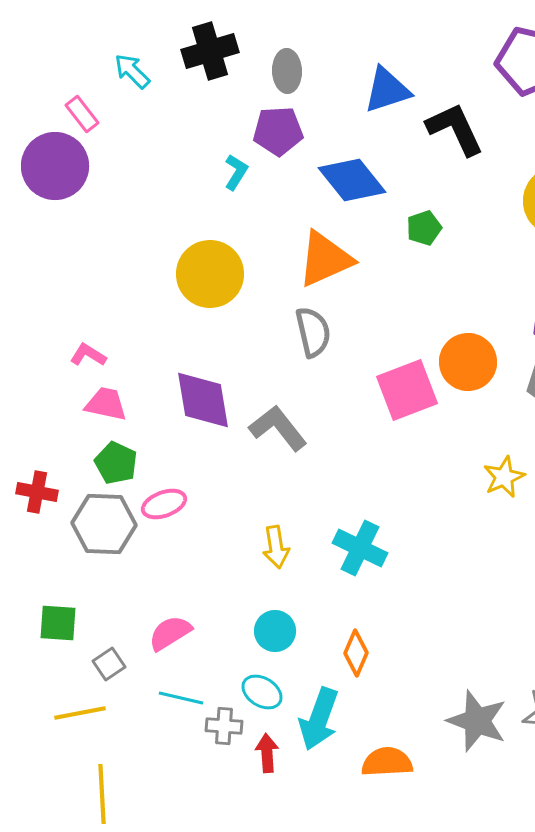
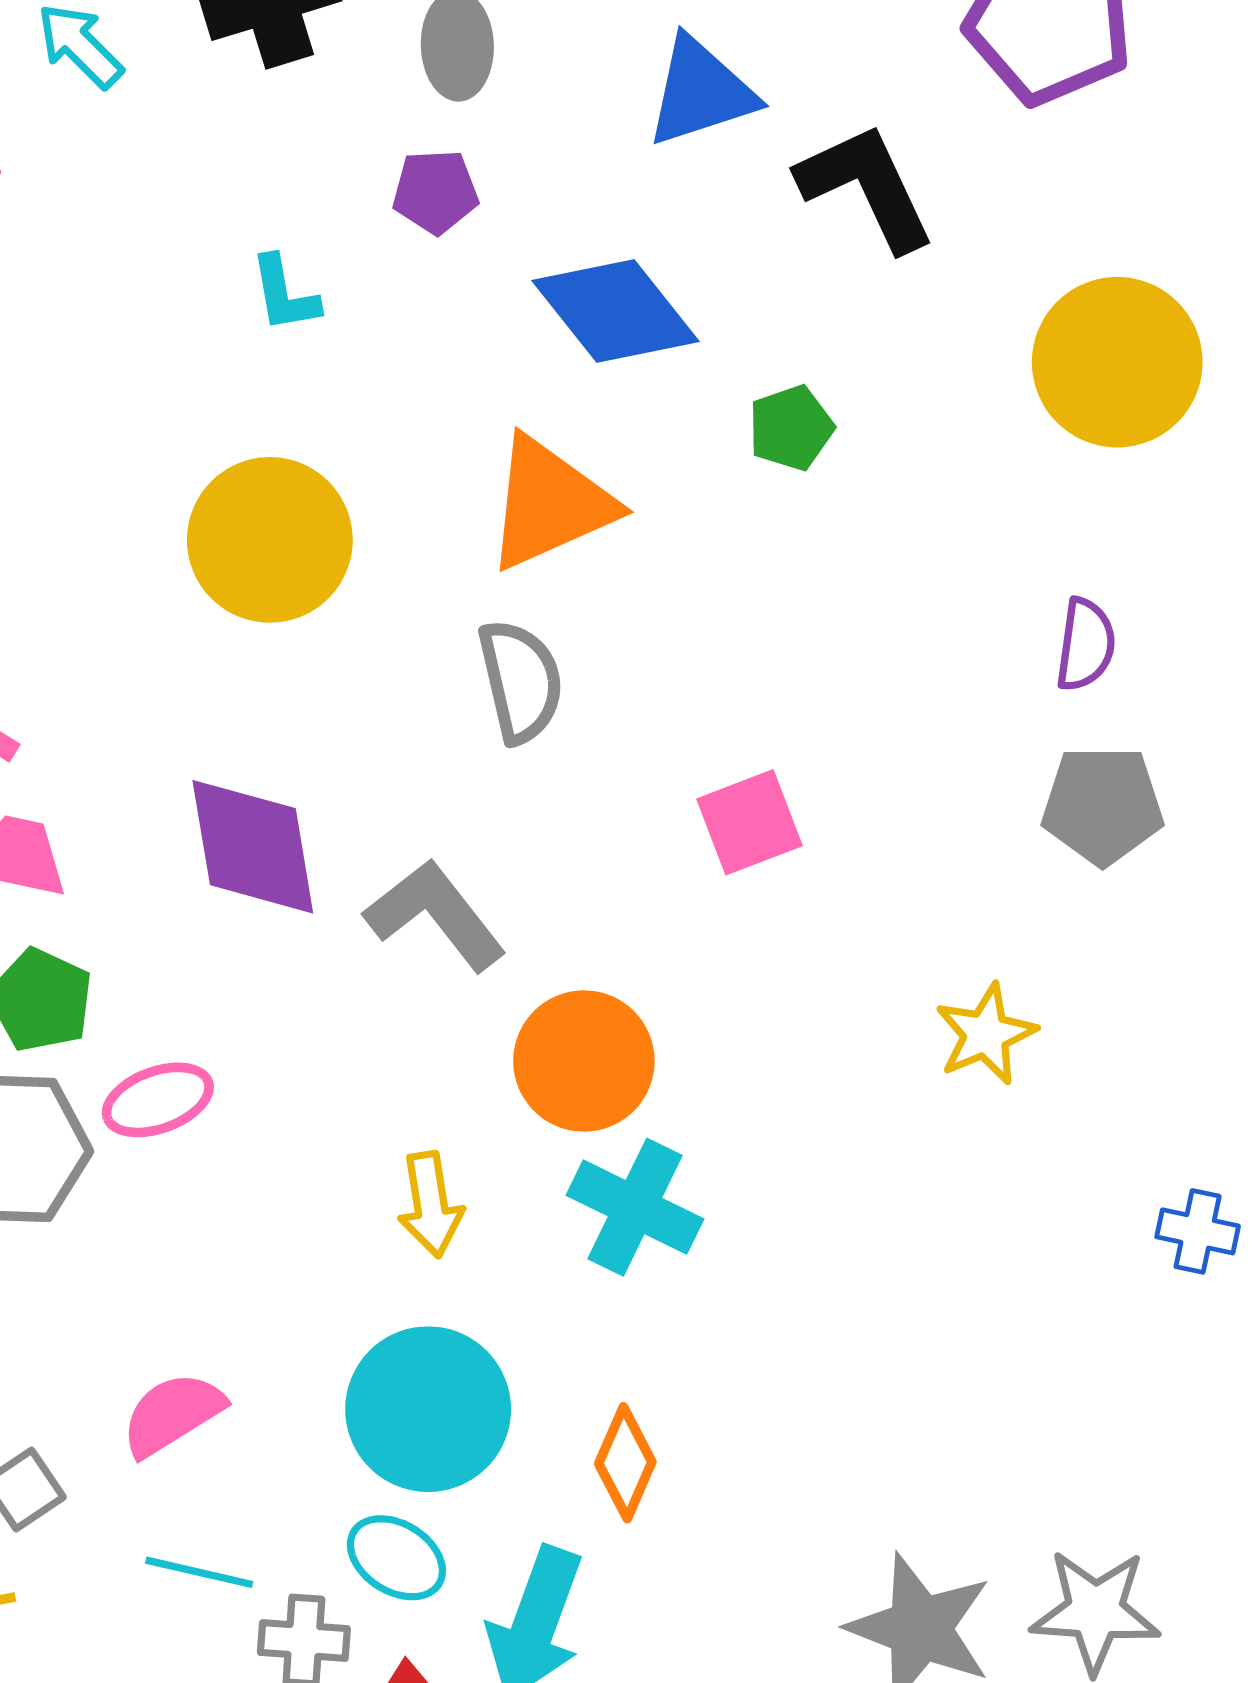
purple pentagon: (278, 131) -> (435, 192), size x0.7
cyan L-shape: (236, 172) -> (284, 294), moved, turned 138
orange circle: (468, 362) -> (584, 1061), moved
pink square: (407, 390) -> (750, 822), size x0.7
cyan circle: (275, 631) -> (428, 1409), size x1.6

